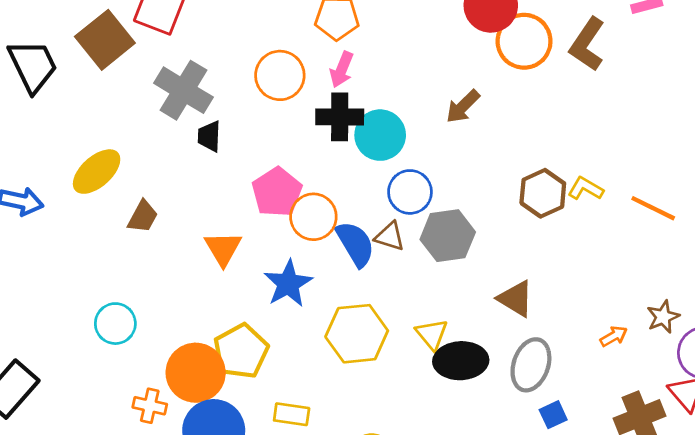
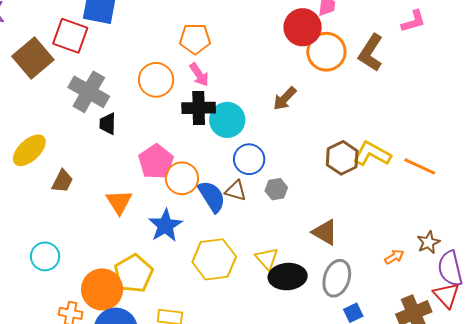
pink arrow: (342, 70) -> (199, 75), turned -55
yellow L-shape: (586, 189) -> (372, 154), size x1.5
gray hexagon: (448, 236) -> (276, 189), size x0.6

